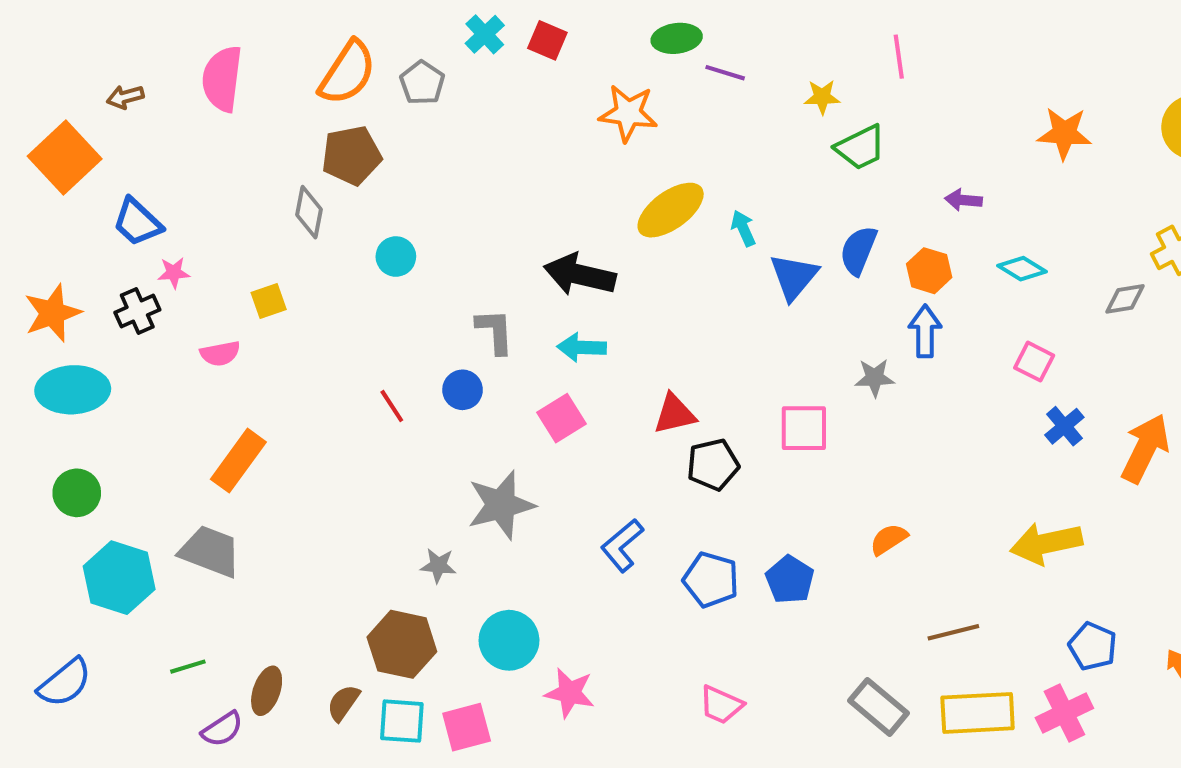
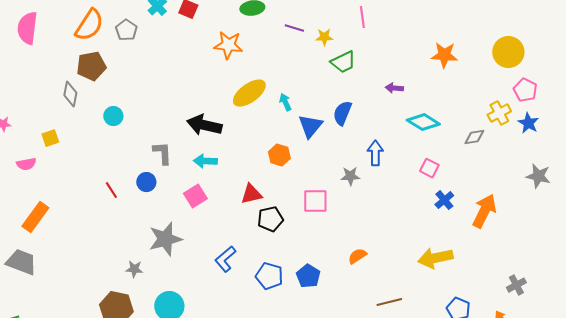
purple line: (725, 73) -> (294, 28), moved
cyan diamond: (1022, 269) -> (423, 122), size x1.4
orange hexagon: (929, 271) -> (279, 155), moved

